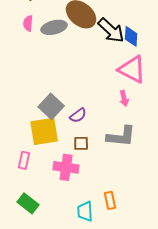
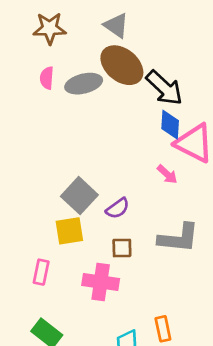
blue diamond: (131, 36) -> (170, 125), moved
pink arrow: (124, 98) -> (167, 174), moved, turned -35
yellow square: (44, 131) -> (69, 231), size x0.7

